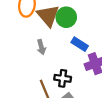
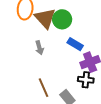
black cross: (63, 78) -> (86, 80), moved

